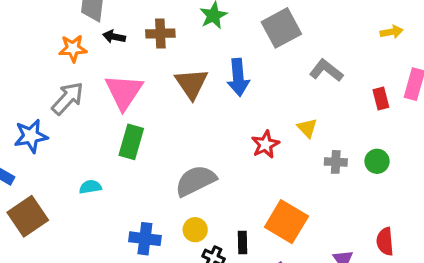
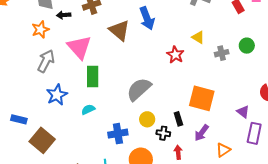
blue star: (31, 136) -> (57, 95), moved
cyan semicircle: (90, 187) -> (88, 110), moved

